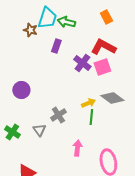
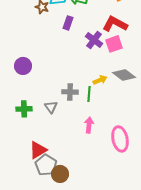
purple circle: (21, 90) -> (23, 66), moved
gray cross: (58, 115) -> (70, 92), turned 35
green line: (91, 117) -> (89, 94), moved
green cross: (12, 132) -> (24, 109), turned -35

